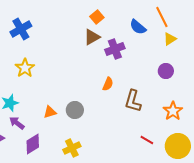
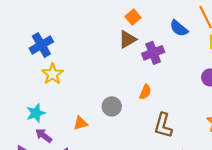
blue cross: (21, 29) -> (41, 45), moved
brown L-shape: (133, 101) -> (163, 125), moved
gray circle: (75, 110) -> (112, 106), moved

